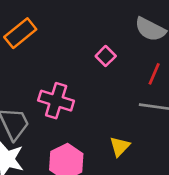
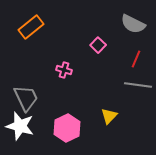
pink cross: (56, 101) -> (64, 70), moved, size x0.6

